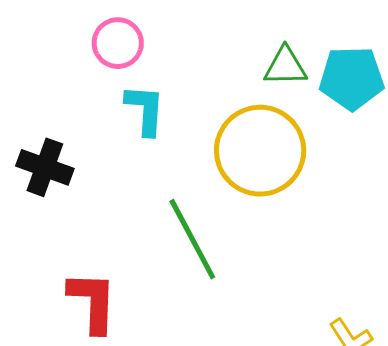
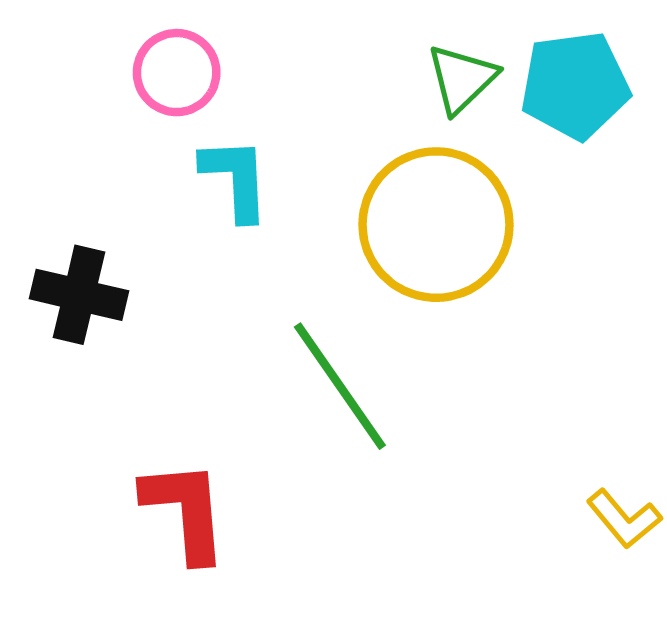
green triangle: (285, 66) -> (462, 79), turned -36

